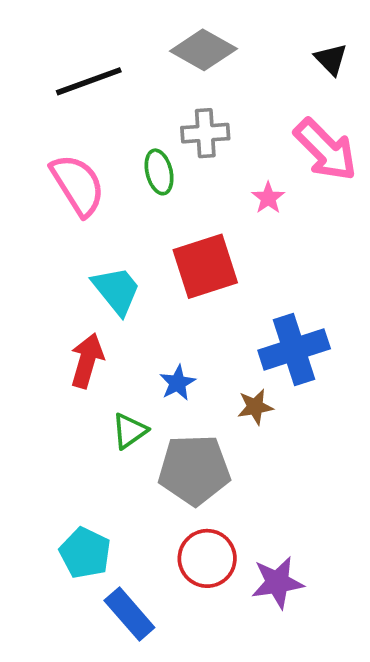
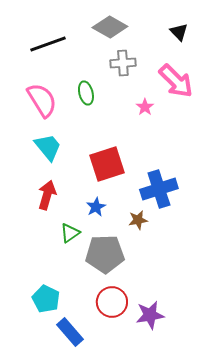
gray cross: (205, 133) -> (123, 63), moved
red square: (205, 266) -> (107, 164), moved
cyan trapezoid: (117, 290) -> (48, 147), moved

